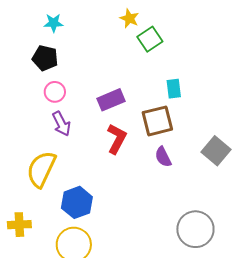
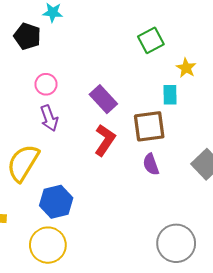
yellow star: (129, 18) -> (186, 68), moved
black pentagon: (45, 58) -> (27, 36), moved
purple rectangle: (111, 100) -> (103, 99), turned 64

